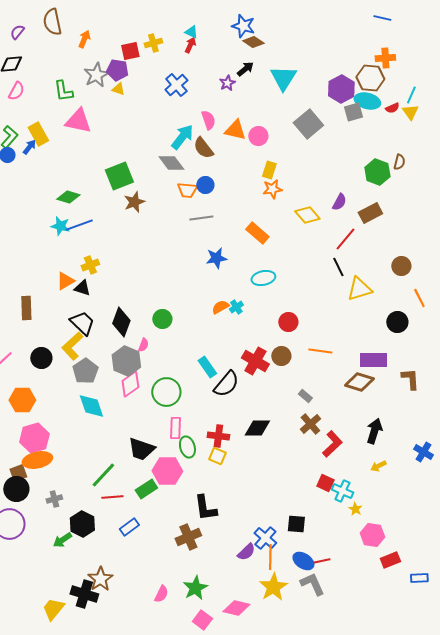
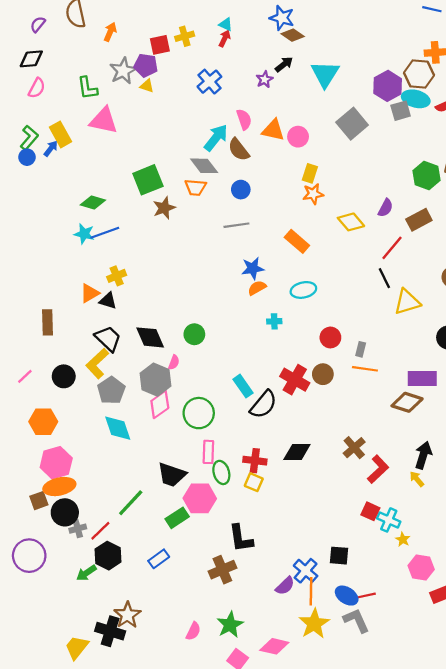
orange trapezoid: (187, 190) -> (195, 187), moved
orange semicircle: (220, 307) -> (257, 288), moved
cyan cross: (236, 307) -> (274, 321), turned 32
black diamond: (121, 322) -> (150, 337), turned -44
gray rectangle: (305, 396) -> (361, 349), moved, turned 64
yellow arrow: (378, 466) -> (417, 479), moved, turned 77
black circle: (16, 489) -> (65, 512), moved
red line: (112, 497) -> (100, 531), moved, turned -40

